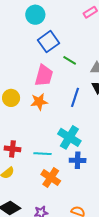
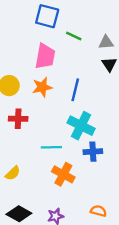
blue square: (49, 42) -> (47, 16), turned -35
blue line: (75, 97) -> (75, 90), moved
red cross: (12, 149) -> (18, 119), moved

